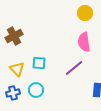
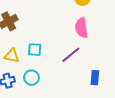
yellow triangle: (17, 69) -> (12, 56), turned -35

